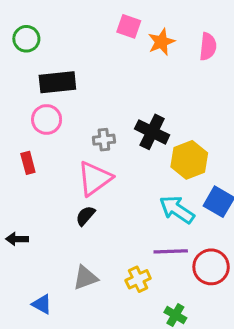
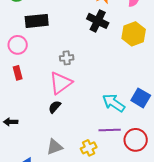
pink circle: (47, 119) -> (18, 45), moved
black cross: (152, 132) -> (98, 21), moved
yellow hexagon: (189, 160) -> (134, 34), moved

